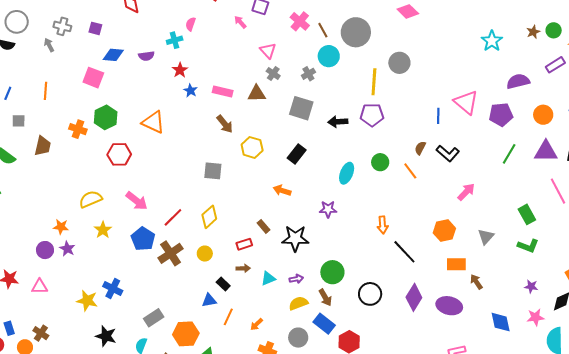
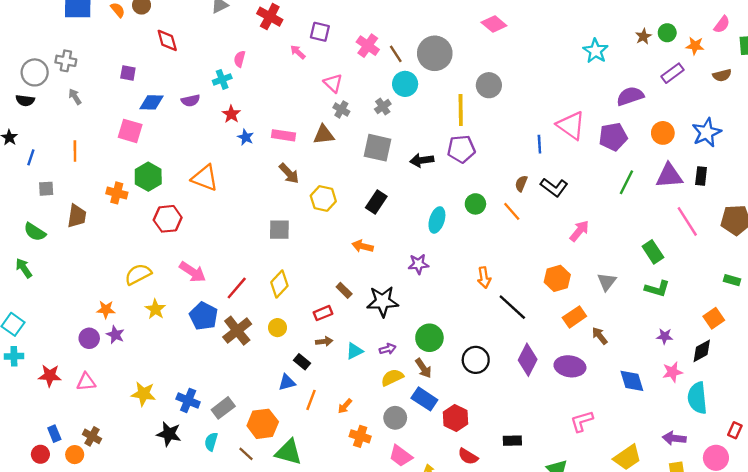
gray cross: (62, 26) -> (66, 61), moved
orange rectangle: (456, 264) -> (574, 317), turned -30
blue cross: (113, 289) -> (188, 400), moved

